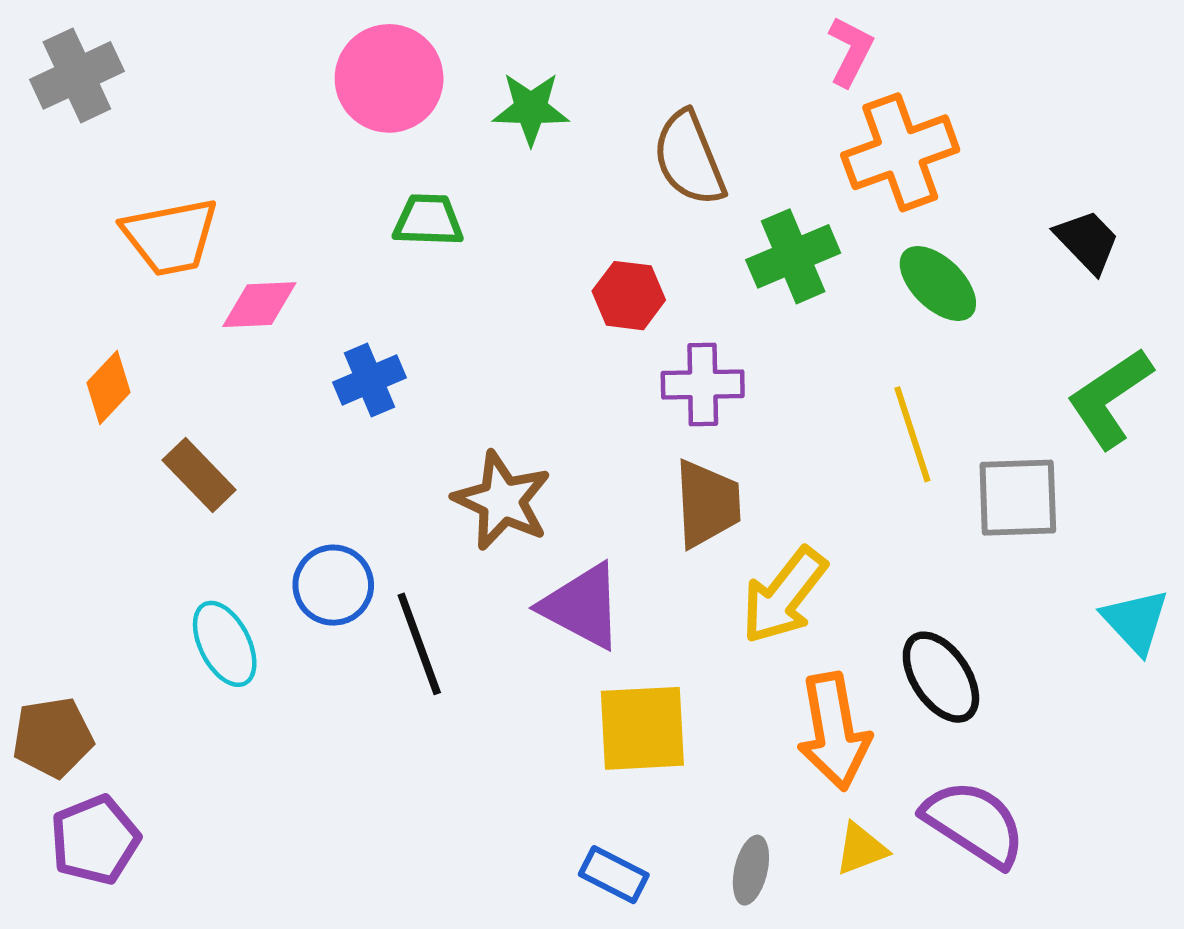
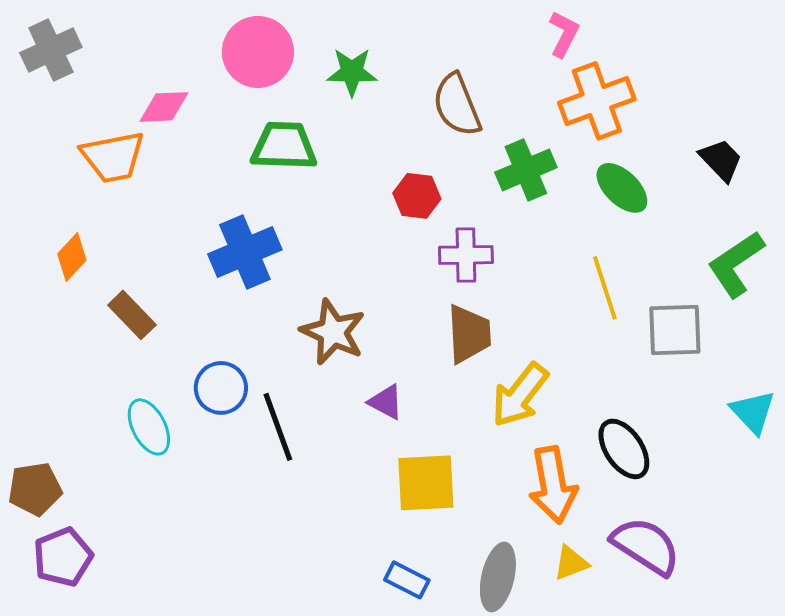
green trapezoid: (428, 220) -> (284, 146), size x1.4
pink diamond: (259, 305) -> (164, 107), moved
blue cross: (369, 380) -> (245, 252), size x1.5
purple triangle: (582, 606) -> (386, 402), size x0.6
gray ellipse: (751, 870) -> (498, 577), size x1.5

